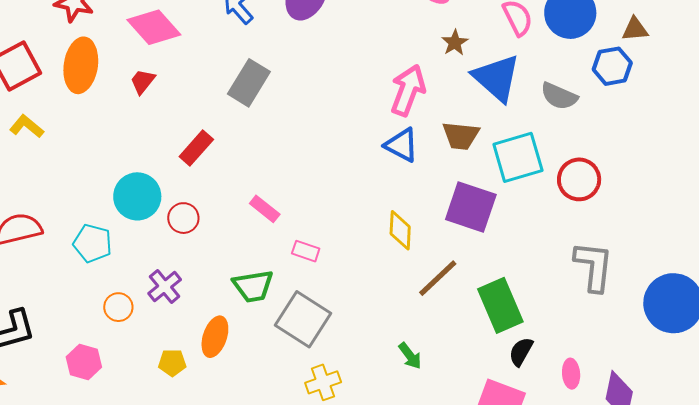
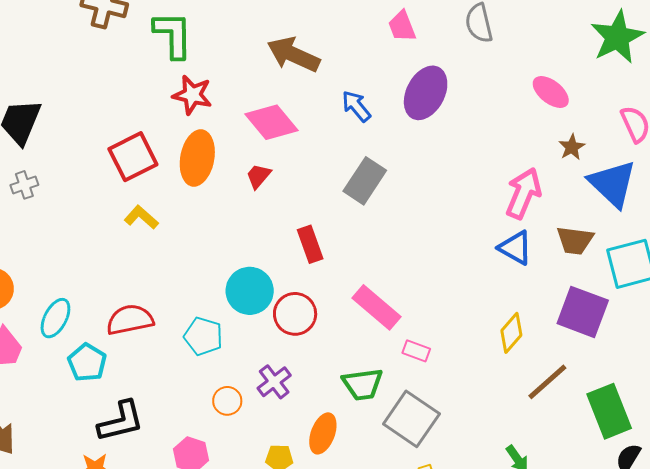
red rectangle: (196, 148) -> (310, 244), turned -63
pink rectangle: (265, 209) -> (377, 307), size x1.6
red circle: (183, 218) -> (295, 314), size x1.4
yellow diamond: (400, 230) -> (511, 333), turned 36

